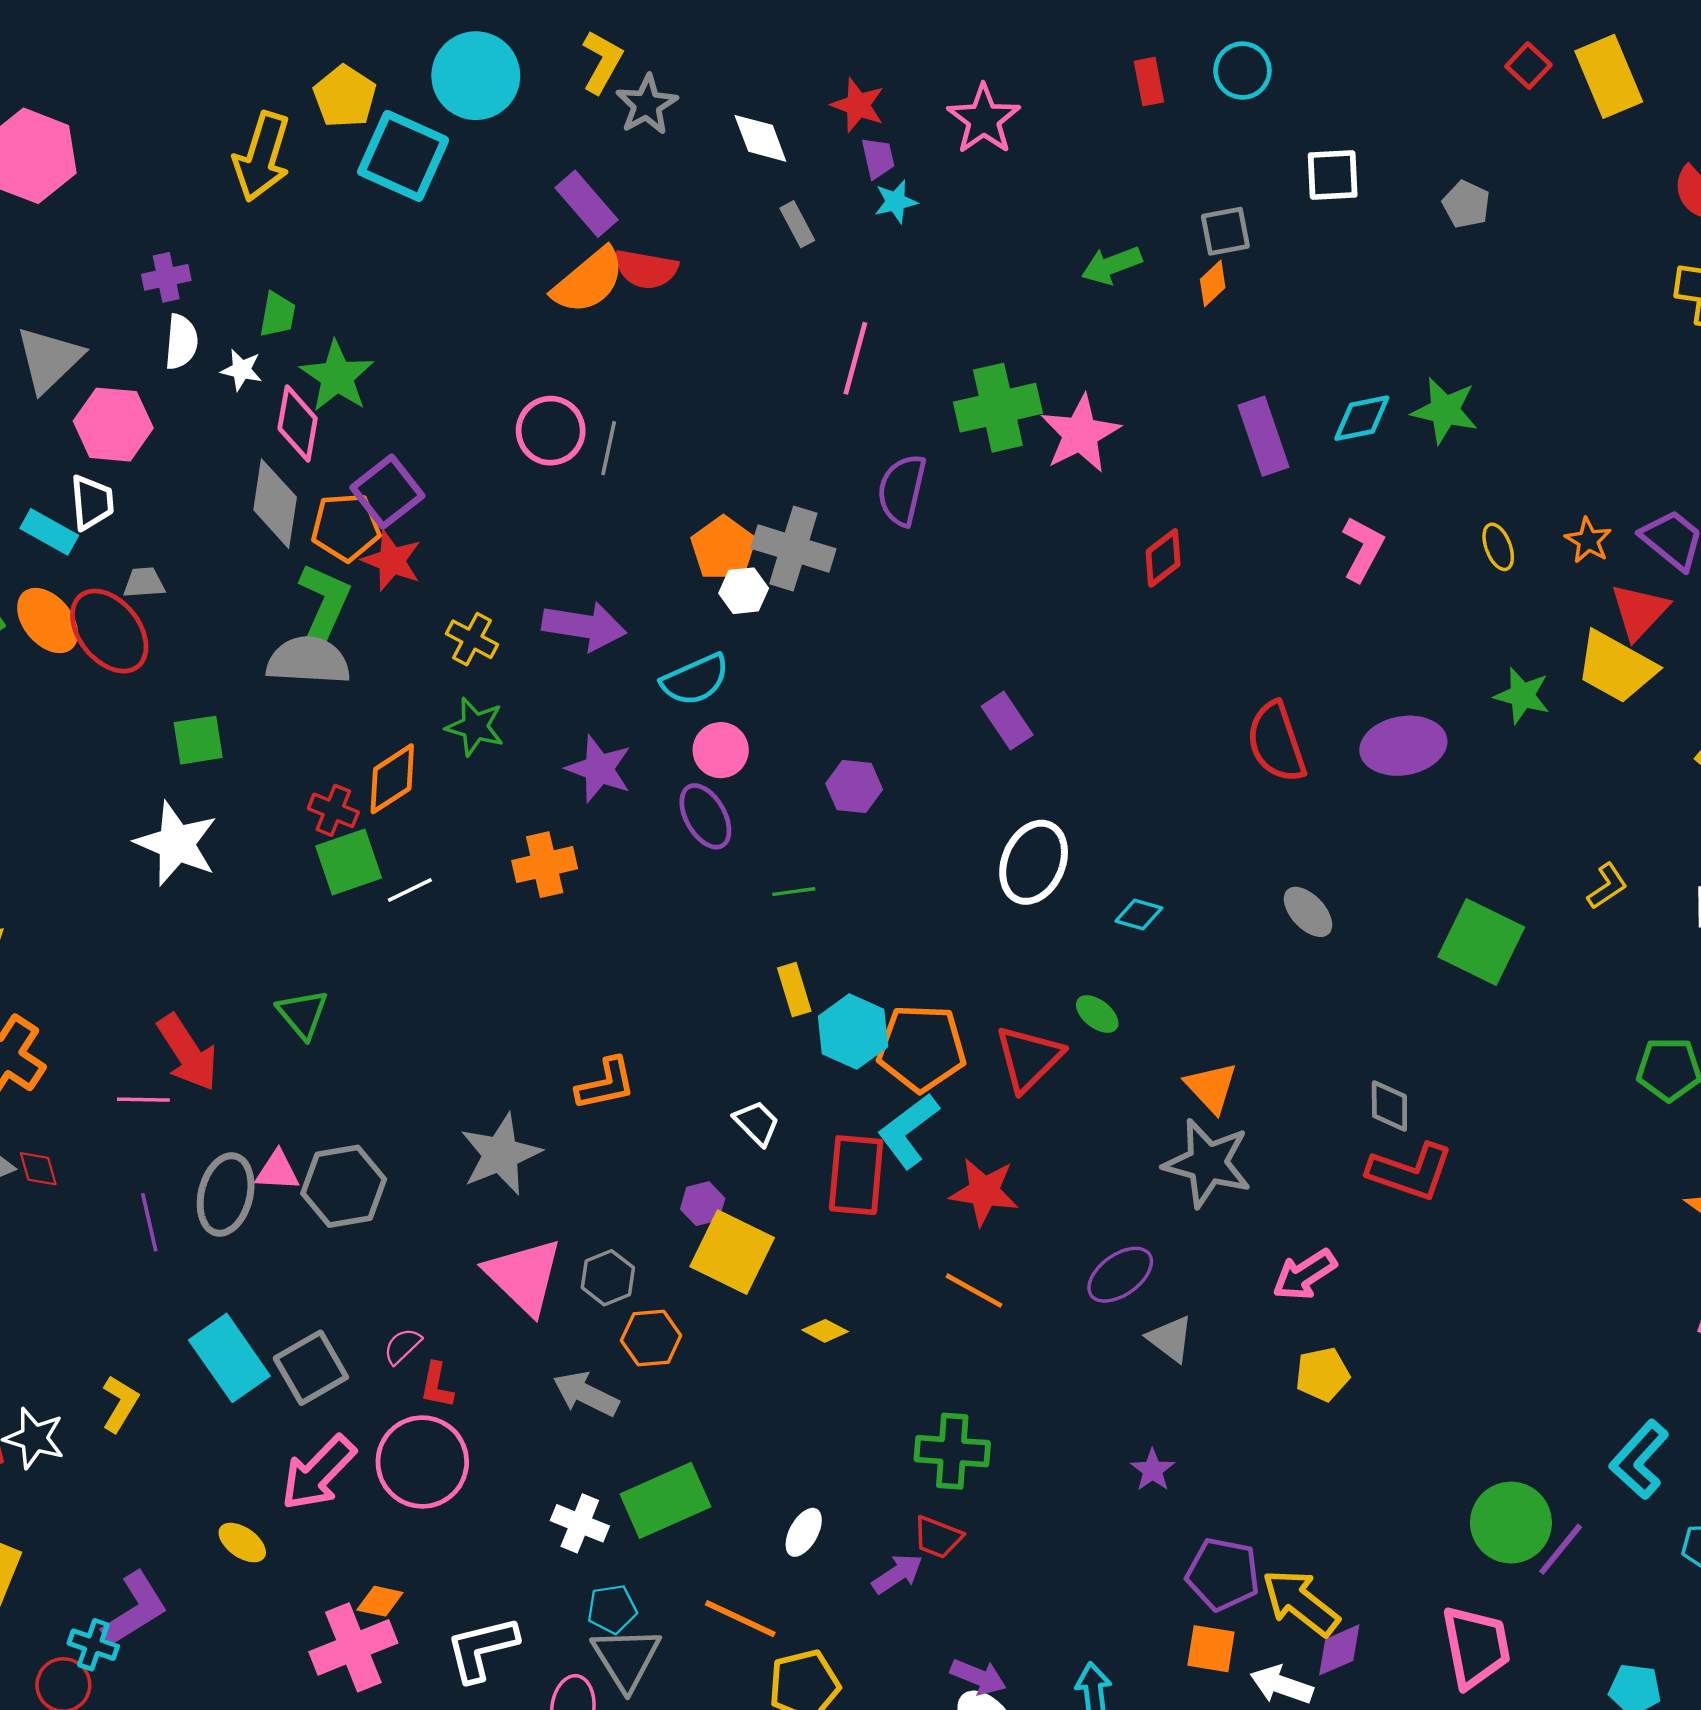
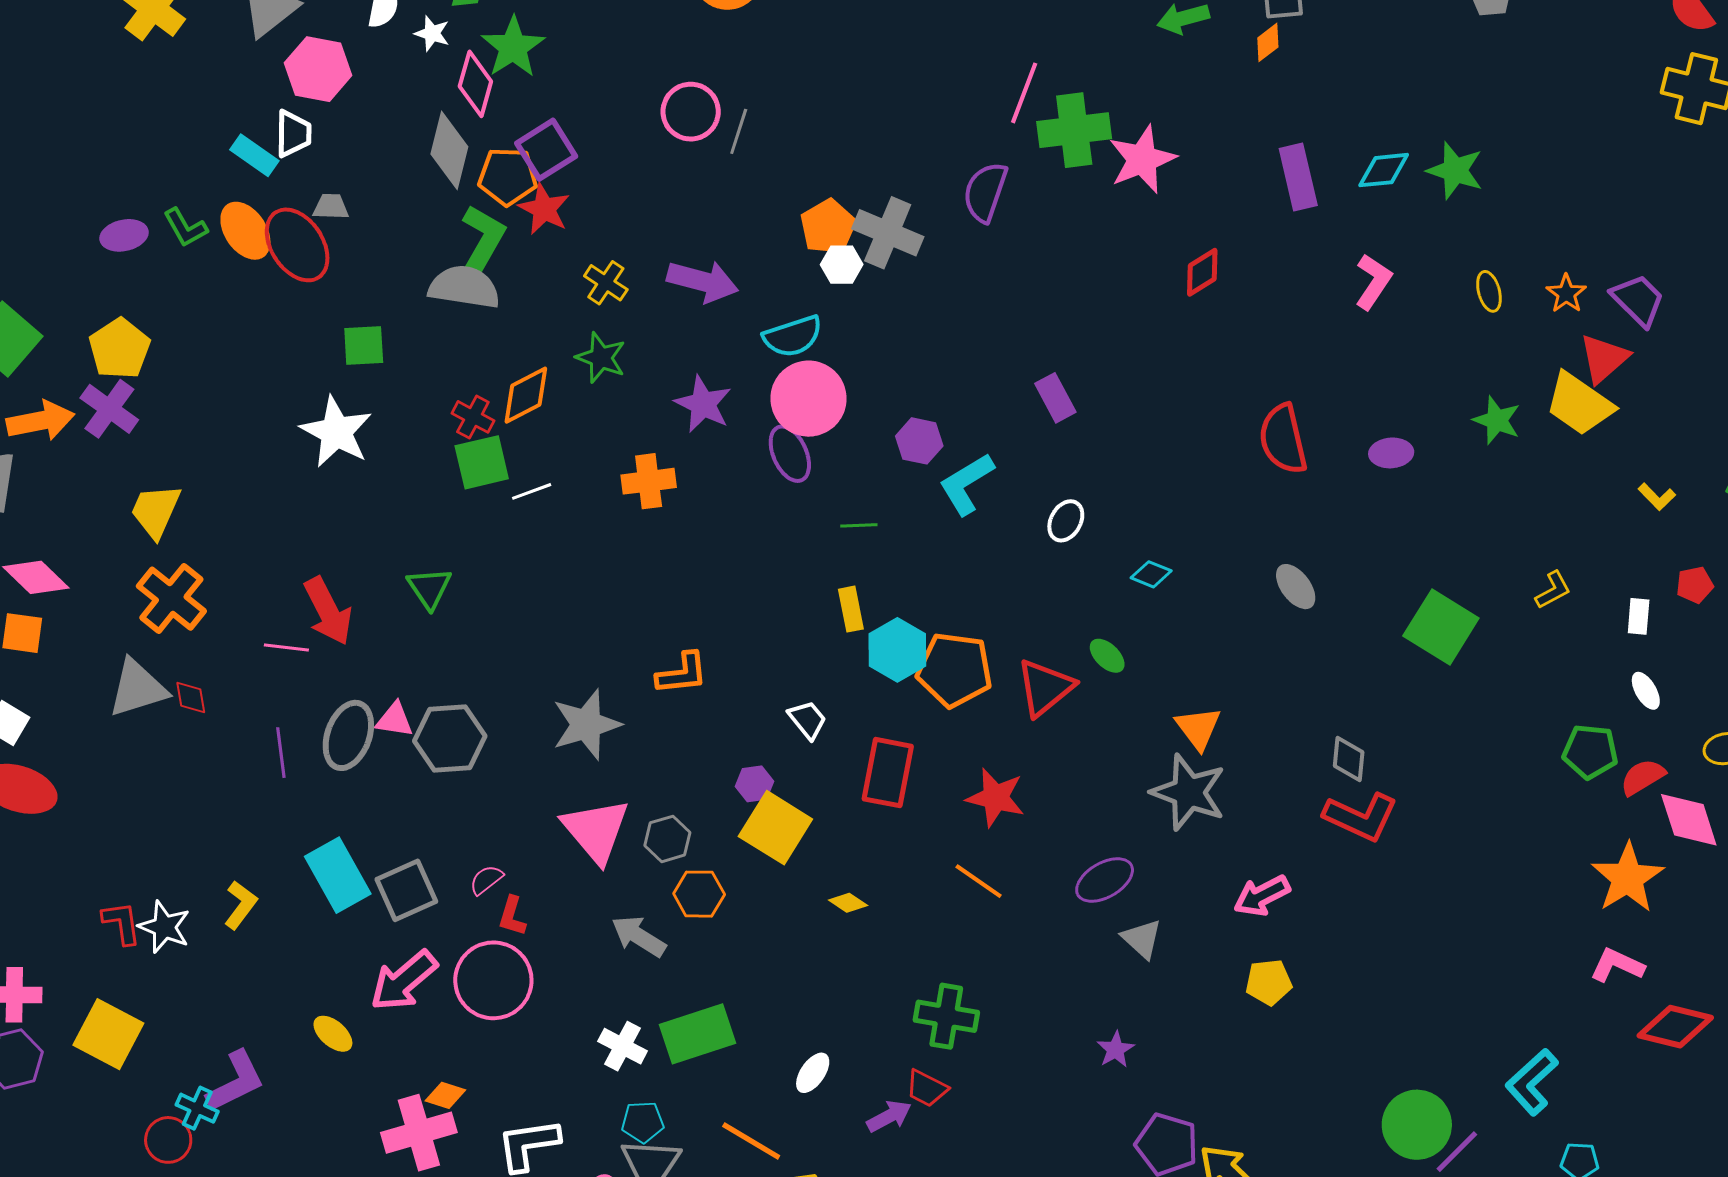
pink line: (855, 358) -> (1024, 93), moved
purple ellipse: (1403, 746) -> (1391, 453), size x0.6
pink circle: (721, 750) -> (808, 399), size x1.6
white ellipse: (1034, 862) -> (1066, 521), size x0.6
cyan L-shape: (908, 1131) -> (967, 484), moved

